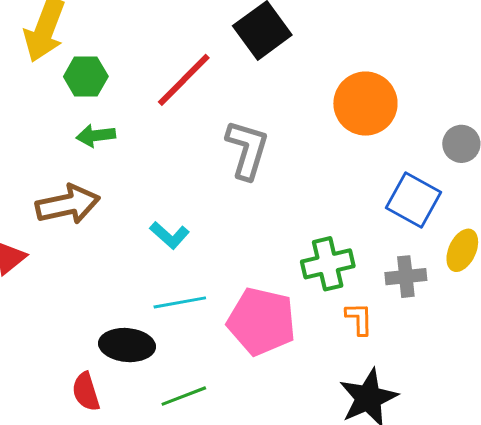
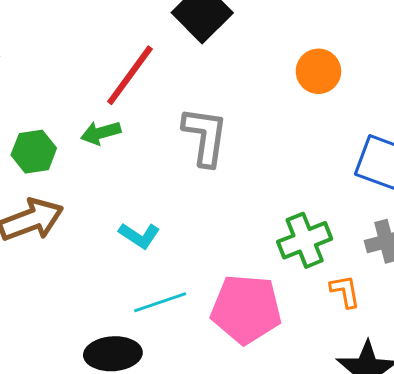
green hexagon: (86, 77) -> (34, 152), moved
orange circle: (365, 104) -> (318, 71), size x0.7
green arrow: (96, 136) -> (101, 133), moved

